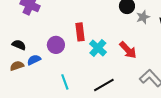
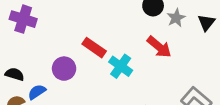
red rectangle: (80, 32) -> (94, 48), turned -42
red arrow: (128, 50) -> (159, 47), moved

